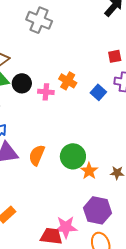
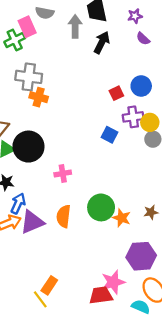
orange cross: (68, 81) -> (39, 97), moved
black circle: (22, 83) -> (28, 147), size x1.5
pink cross: (46, 92) -> (63, 173), moved

